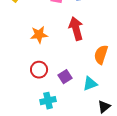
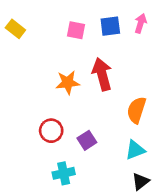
orange star: (39, 35) -> (68, 83), moved
cyan triangle: (90, 84) -> (135, 150), moved

